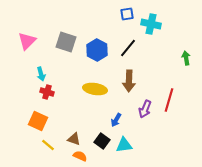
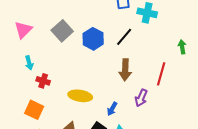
gray square: (66, 42) -> (62, 31), turned 30
cyan arrow: (41, 74) -> (29, 63), moved
yellow ellipse: (95, 89) -> (80, 96), moved
red line: (169, 100) -> (161, 74), moved

